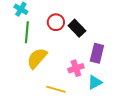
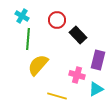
red circle: (56, 22) -> (57, 20), moved
pink cross: (76, 68) -> (77, 75), turned 35

